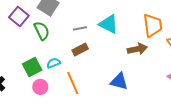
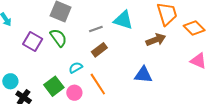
purple square: (19, 16) -> (33, 42), moved
green square: (32, 67) -> (54, 86), moved
pink circle: (40, 87) -> (74, 93), moved

